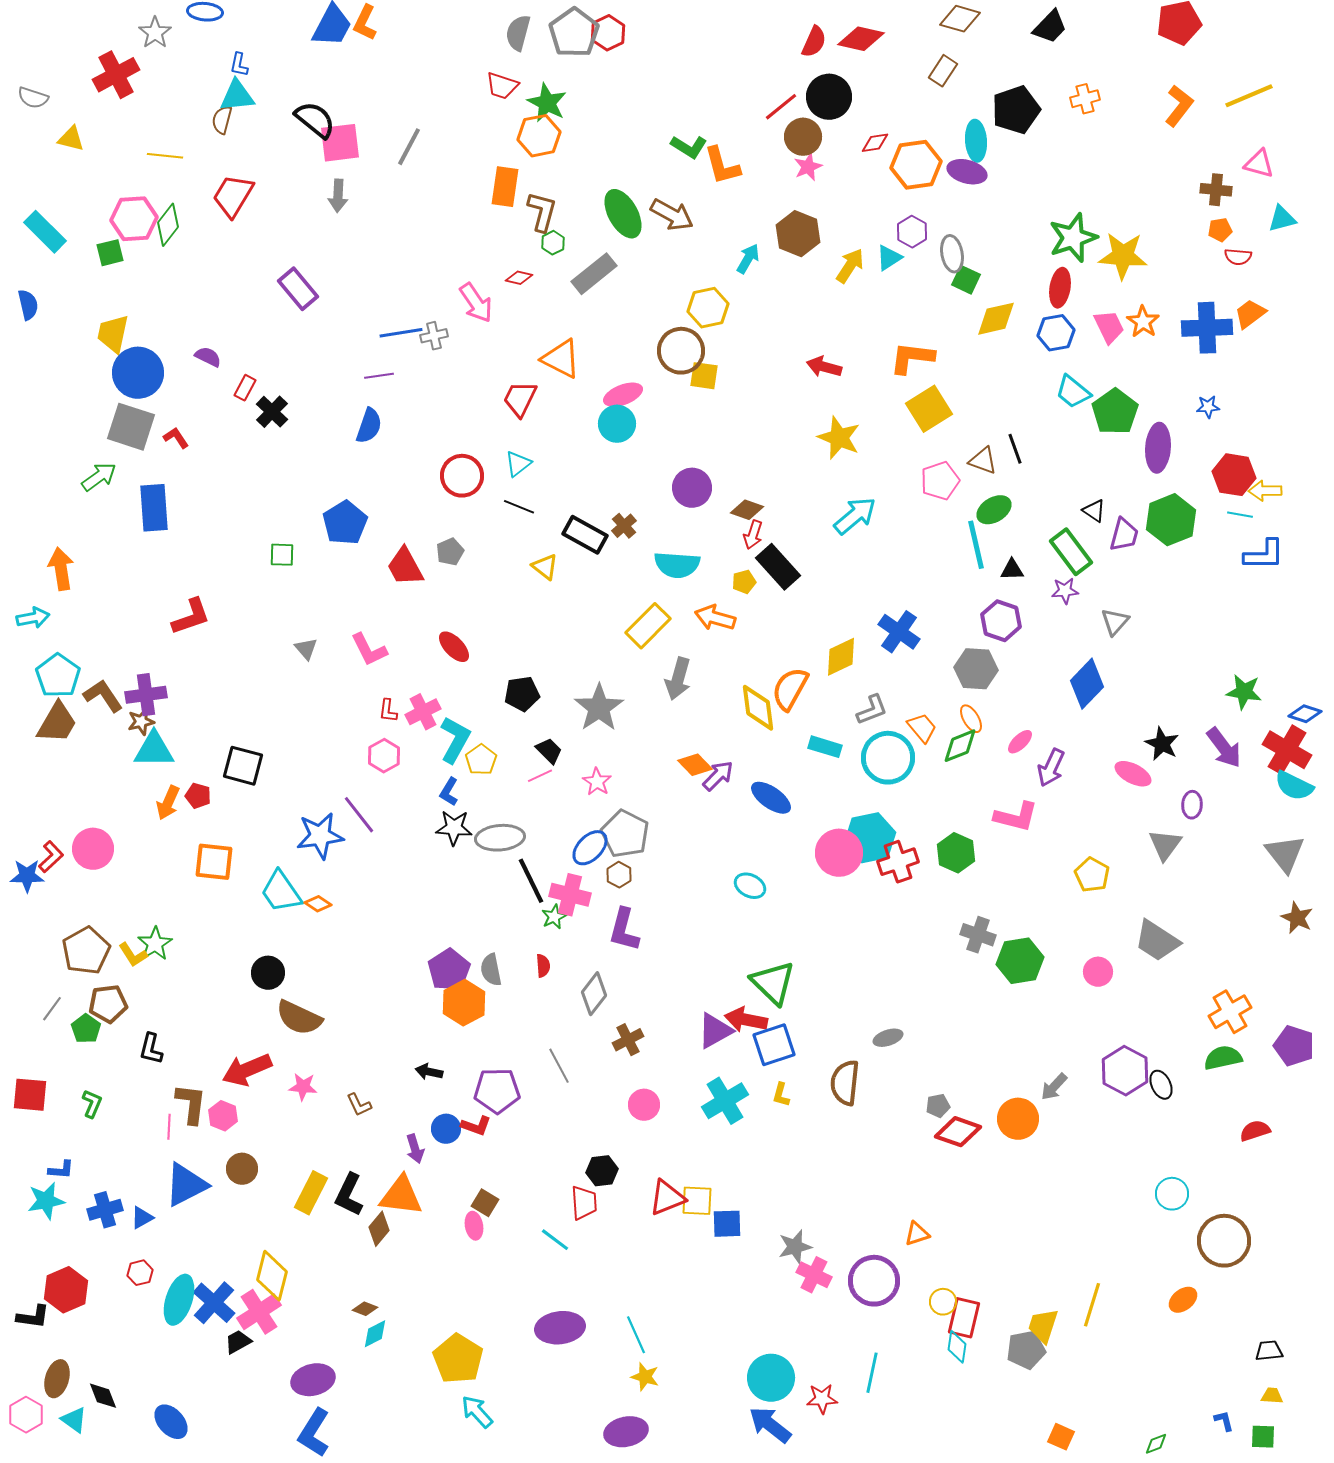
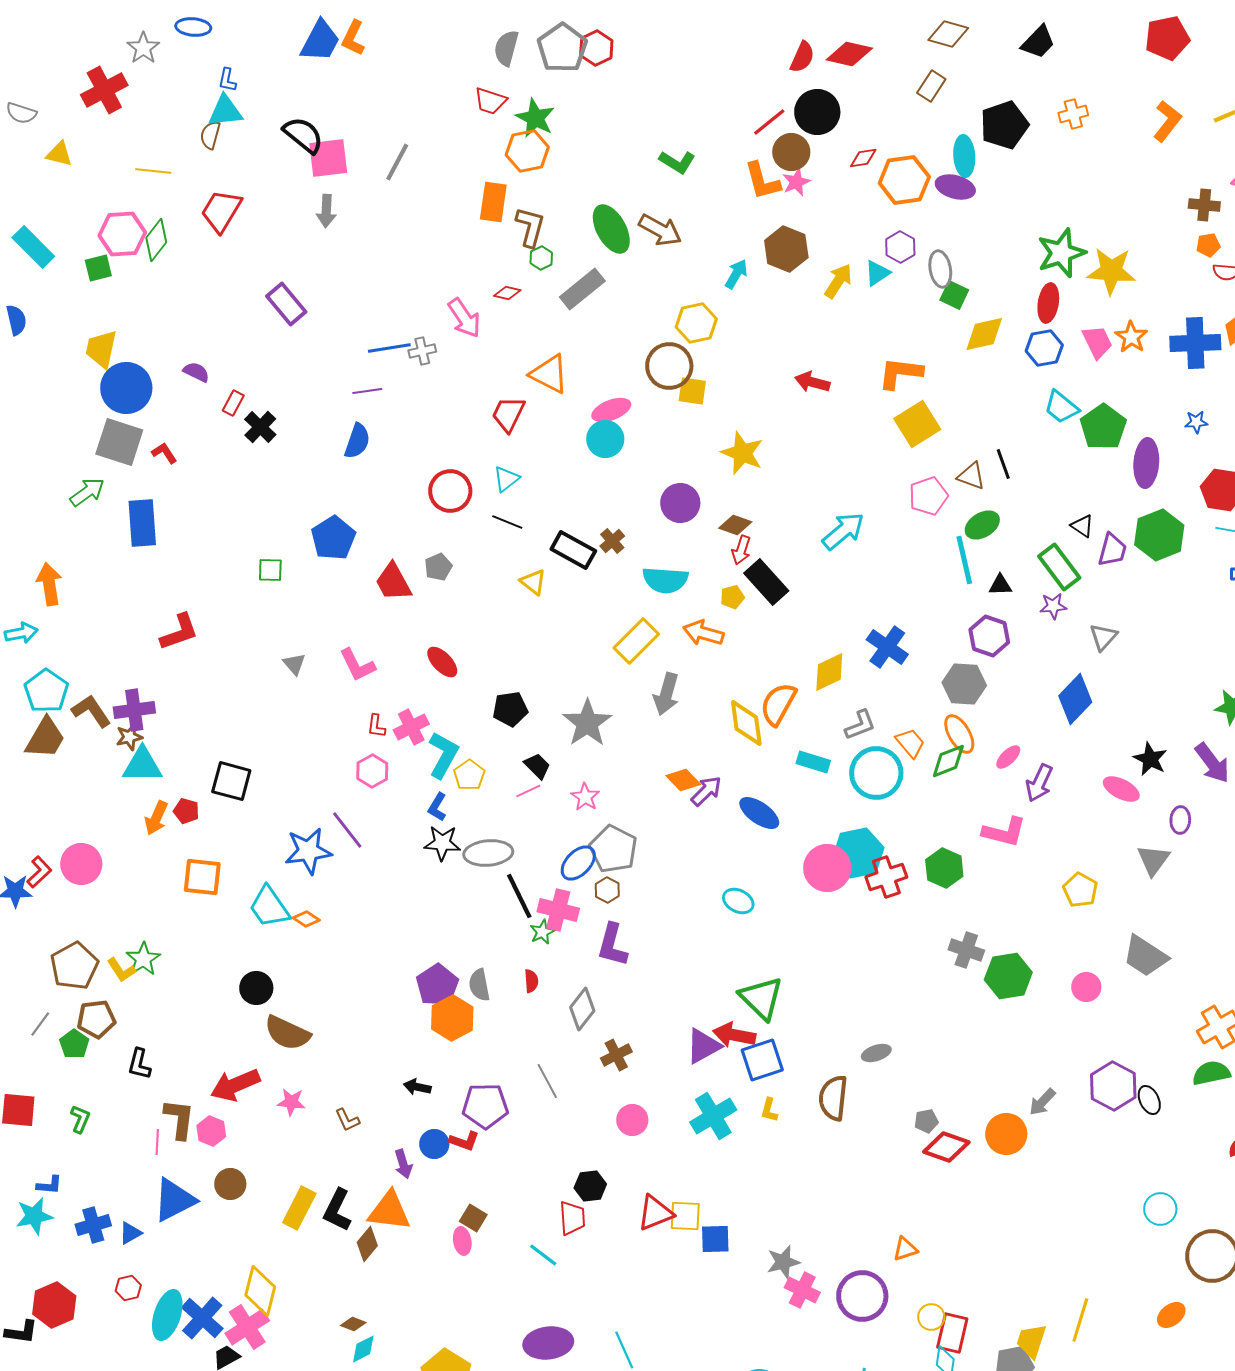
orange L-shape: (722, 166) -> (762, 181), moved
yellow star: (839, 438) -> (742, 453), moved
orange ellipse: (971, 719) -> (959, 734), size x1.4

